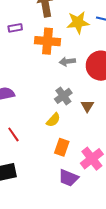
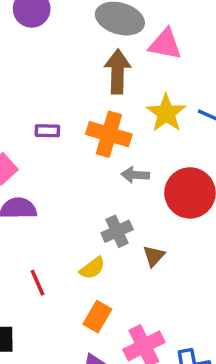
yellow star: (78, 22) -> (166, 113), turned 30
purple rectangle: (15, 28) -> (47, 131), moved
red line: (13, 134) -> (38, 283), moved

